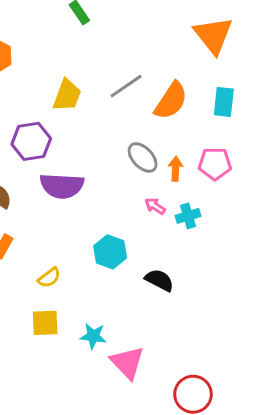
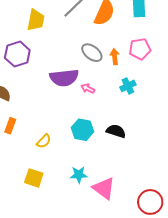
purple semicircle: (62, 186) -> (64, 78), moved
pink arrow: (155, 206) -> (88, 89), moved
cyan hexagon: (110, 252) -> (83, 130), moved
yellow square: (45, 323) -> (34, 178), moved, turned 30

